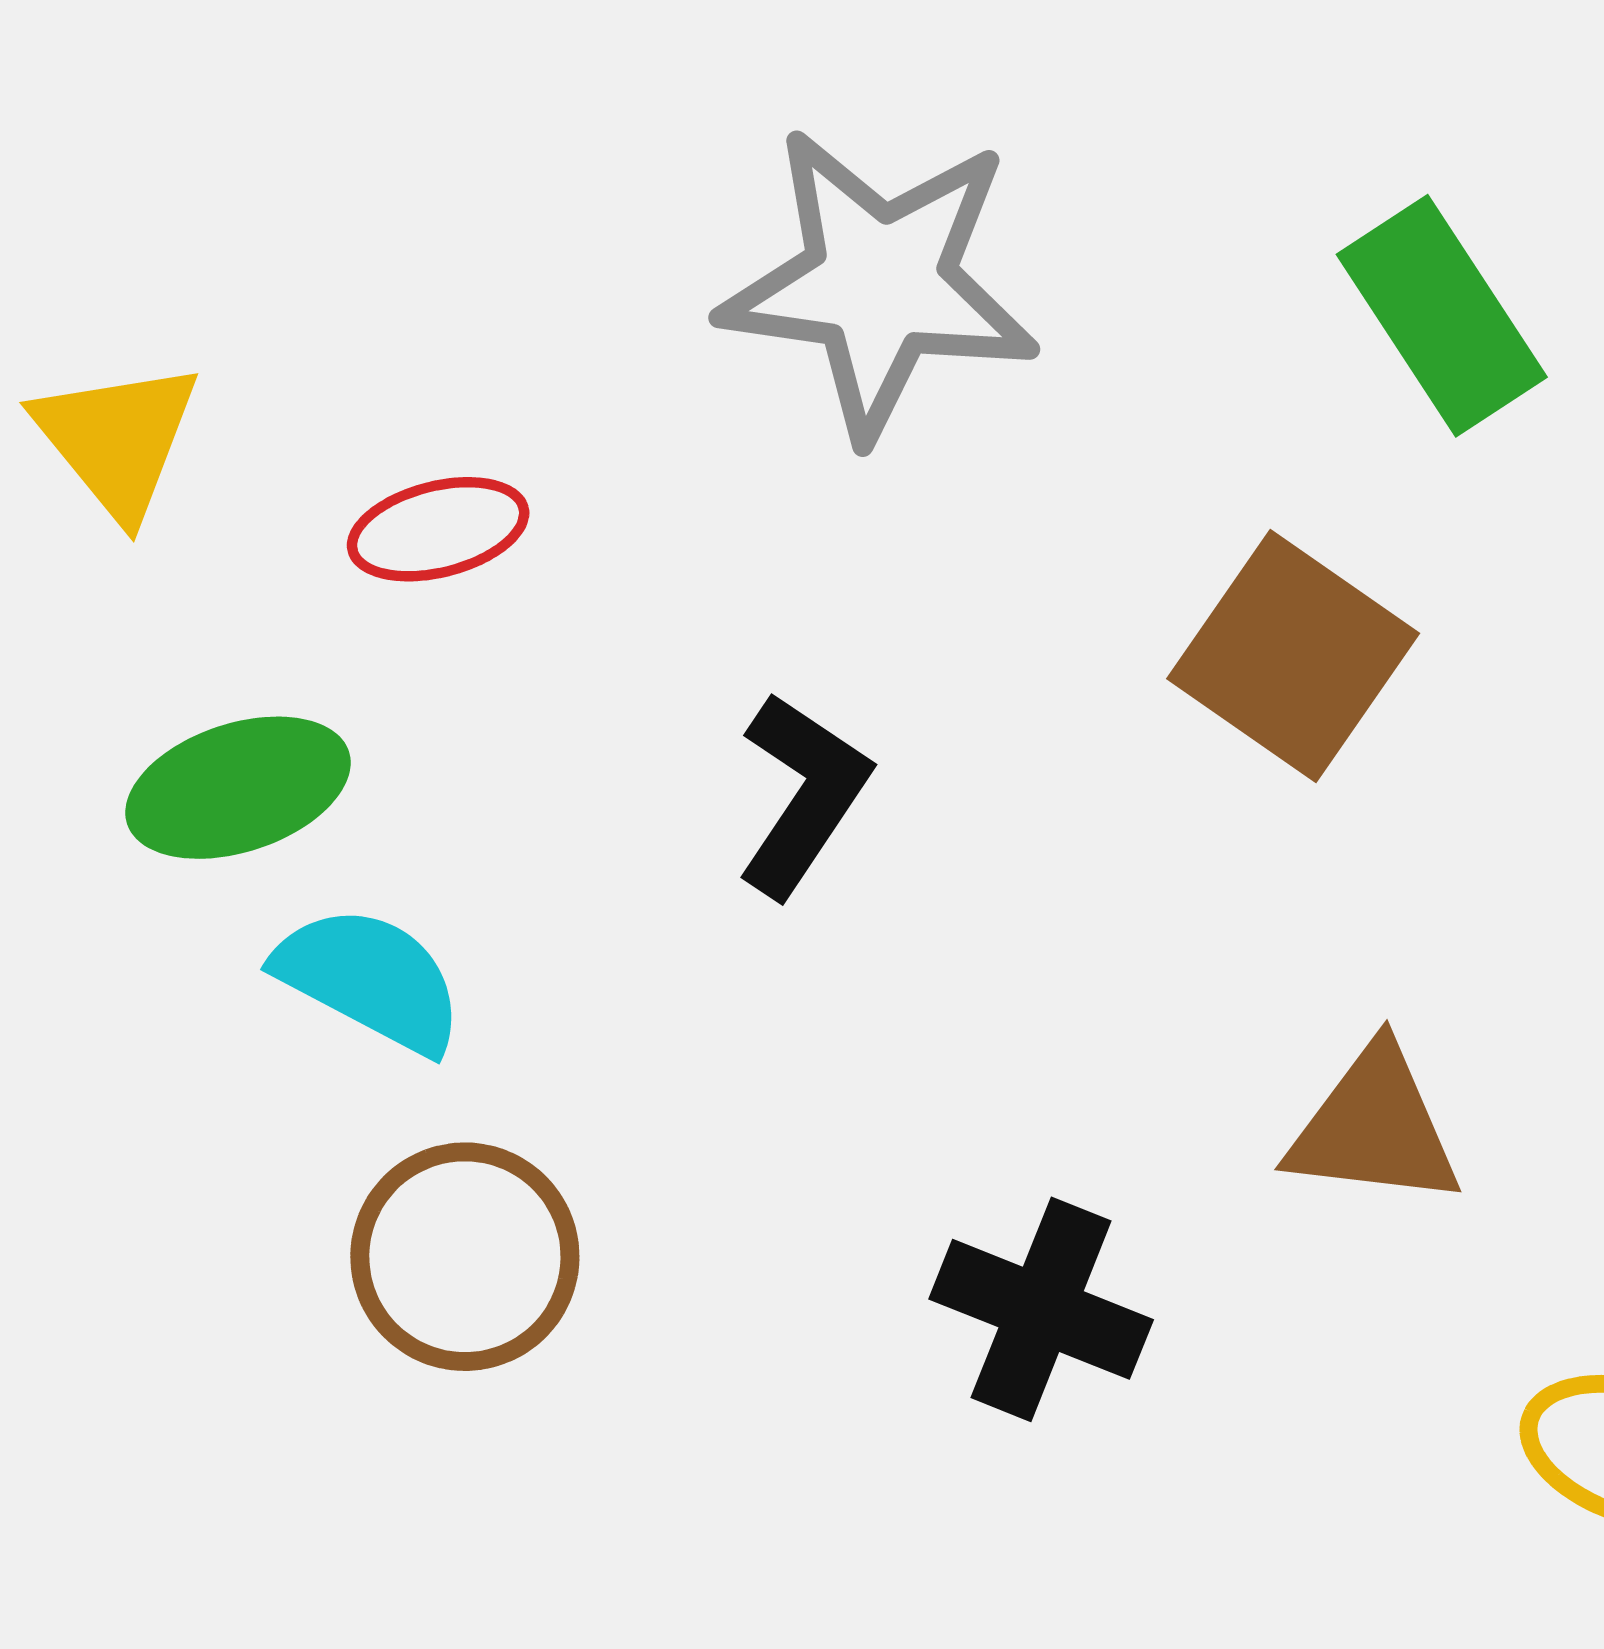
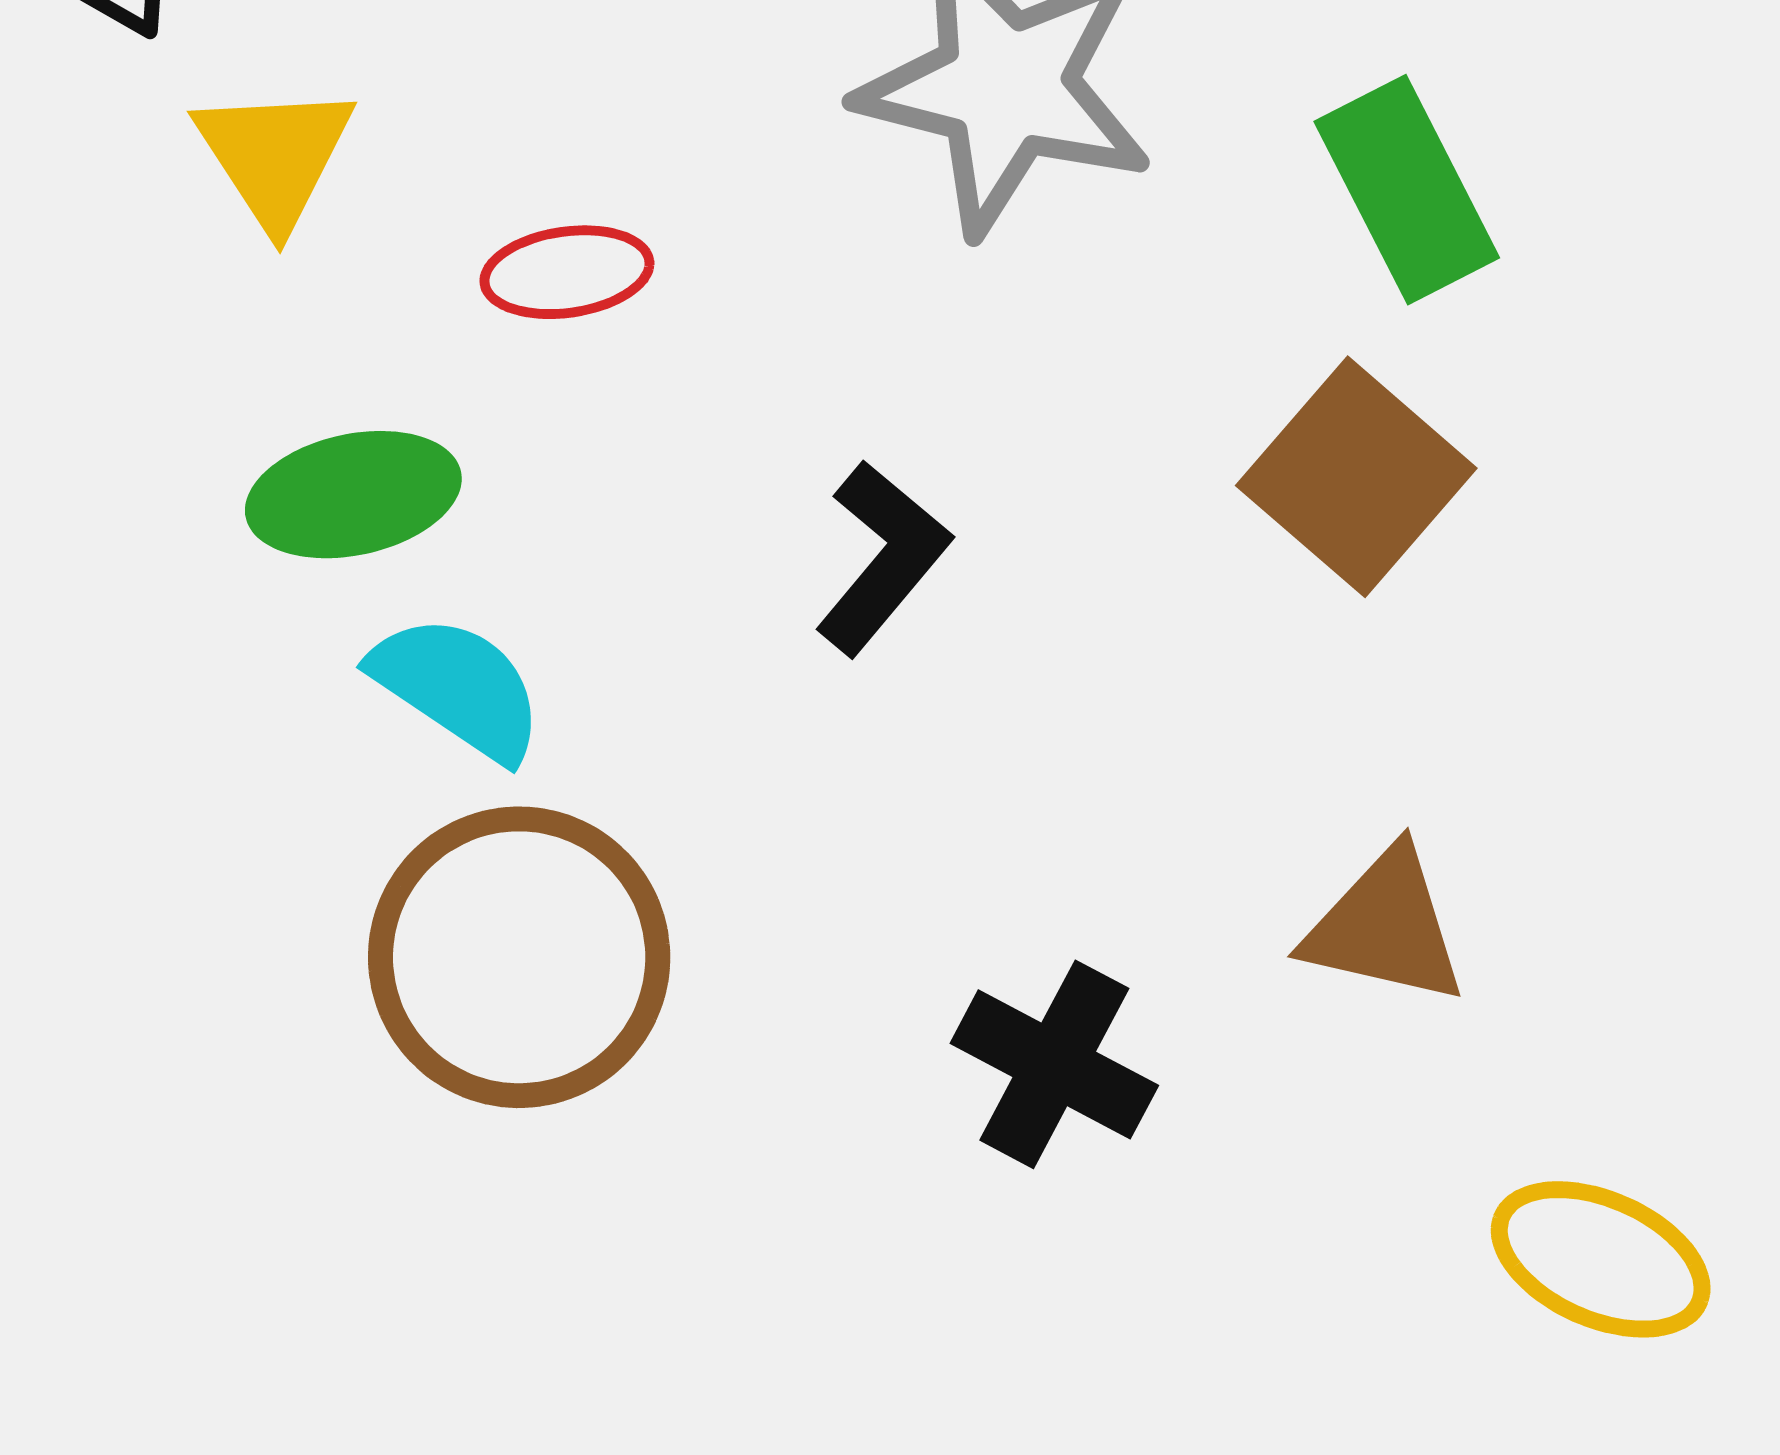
green rectangle: (1442, 316) -> (1407, 190), moved
brown circle: (465, 1257) -> (519, 957), size x1.4

